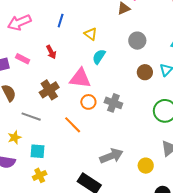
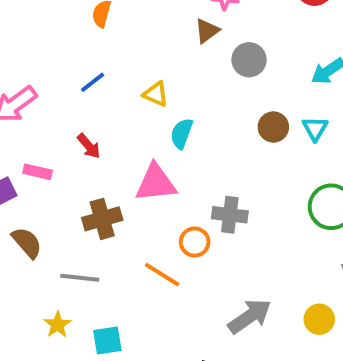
blue line: (61, 21) -> (93, 82), turned 48
gray circle: (137, 41) -> (249, 60), moved
brown circle: (145, 72) -> (273, 127), moved
brown cross: (49, 90) -> (102, 219), turned 30
orange circle: (88, 102) -> (195, 242), moved

